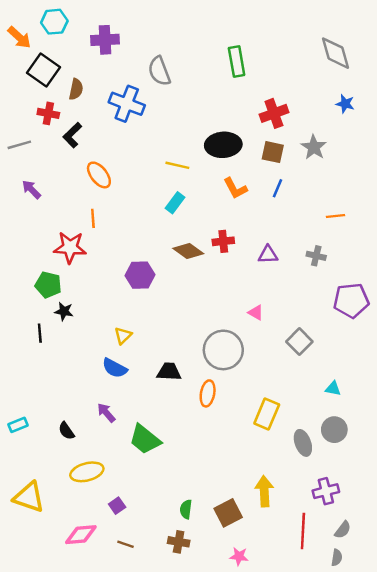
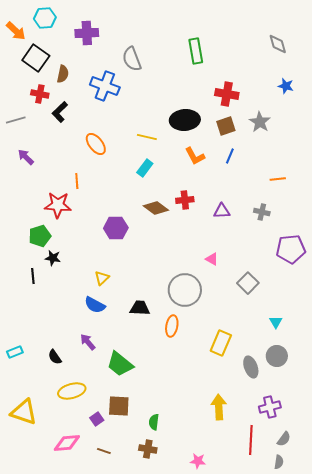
gray diamond: (336, 53) -> (278, 44), size x0.7
red cross: (274, 113) -> (227, 94), turned 30
brown square: (273, 152) -> (226, 126), turned -30
orange ellipse: (99, 175) -> (96, 144), moved
green pentagon: (48, 285) -> (40, 236), turned -30
cyan triangle: (333, 389) -> (276, 322), turned 48
brown square: (228, 513) -> (119, 406), moved, turned 30

